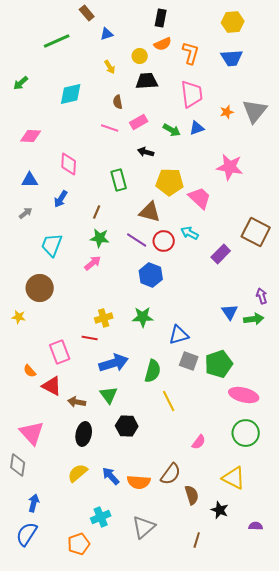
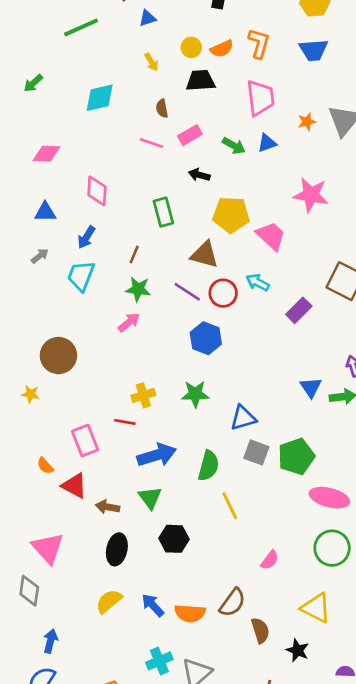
orange semicircle: (163, 44) -> (222, 49), moved
cyan trapezoid: (52, 245) -> (81, 276), moved
cyan cross: (101, 517) -> (159, 661), moved

